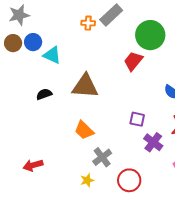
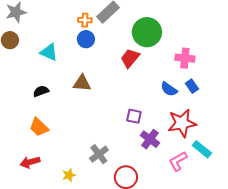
blue circle: (33, 42) -> (86, 39), moved
brown triangle: (85, 86) -> (82, 83), size x0.7
orange trapezoid: (84, 130) -> (39, 127), moved
yellow star: (87, 180) -> (69, 175), moved

